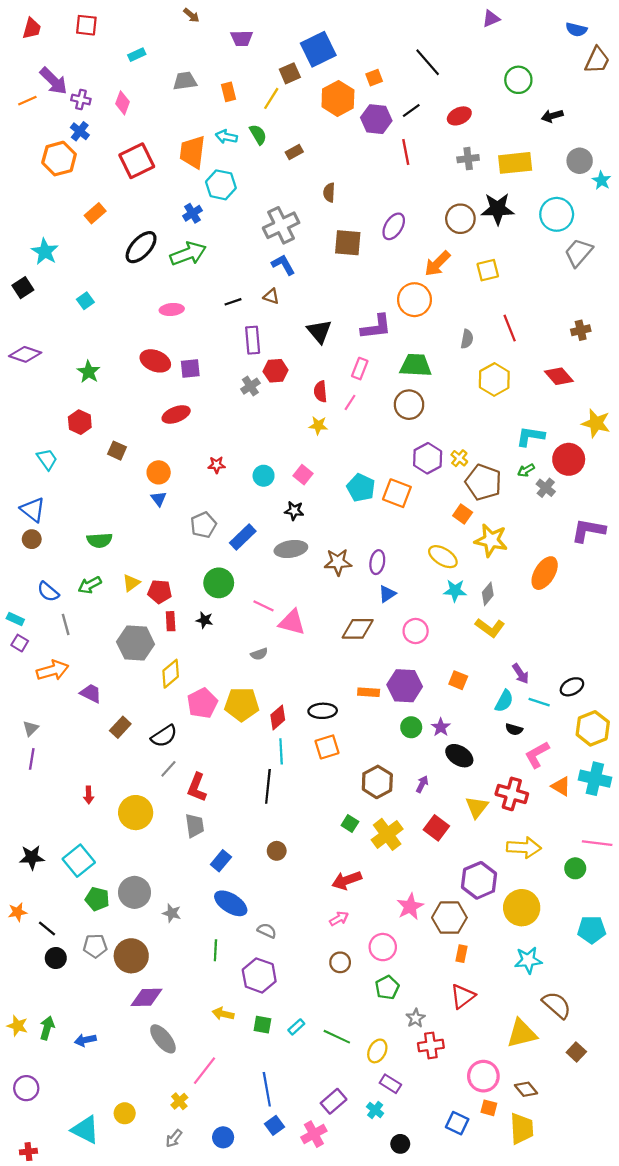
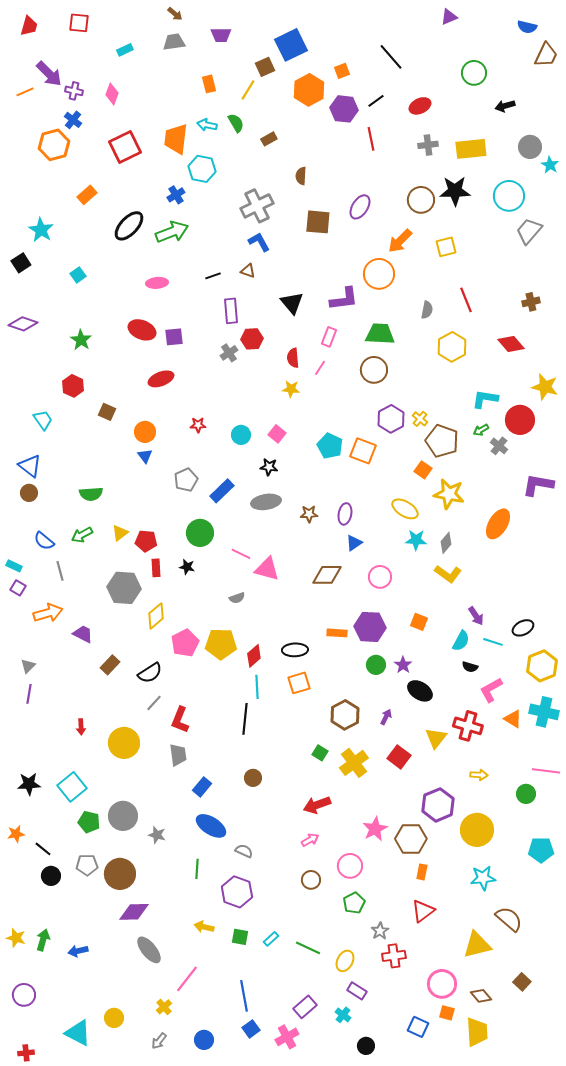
gray trapezoid: (185, 81) -> (174, 42), moved
brown star: (338, 562) -> (309, 514), size x0.7
yellow arrow: (524, 848) -> (479, 775), size x0.6
brown square: (576, 1052) -> (522, 982), moved

